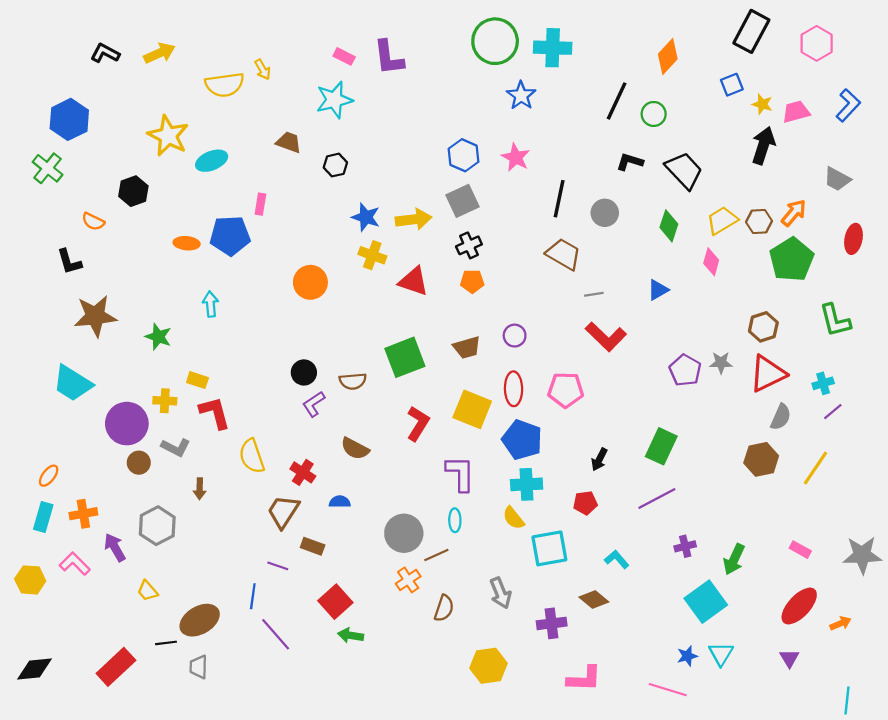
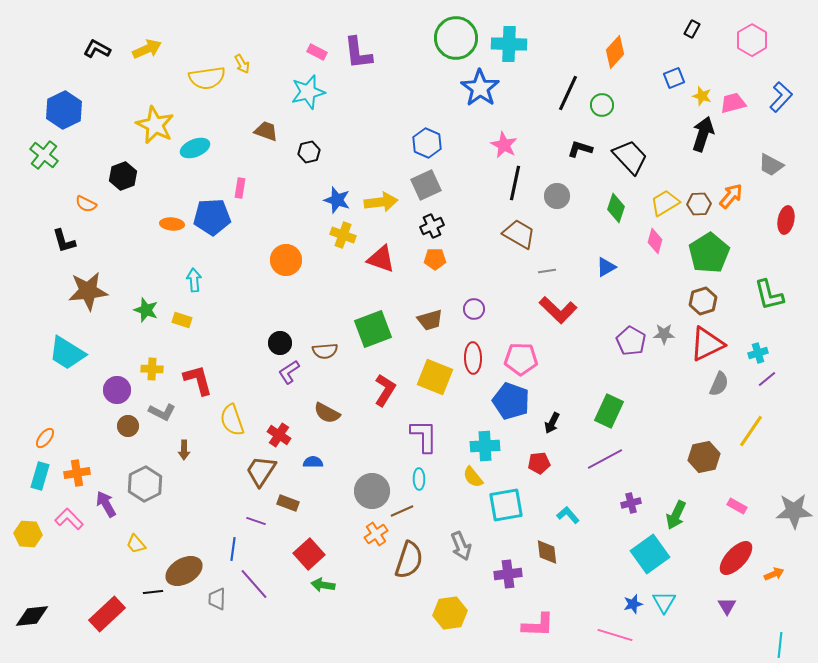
black rectangle: (751, 31) -> (692, 29), size x0.5
blue star: (521, 96) -> (480, 88), size x1.4
pink star: (516, 157) -> (504, 145), moved
green pentagon: (792, 260) -> (709, 253), moved
yellow rectangle: (197, 380) -> (182, 320), moved
purple circle: (127, 424) -> (117, 390), size x0.7
blue pentagon: (522, 440) -> (511, 401), moved
brown hexagon: (761, 459) -> (704, 457), moved
brown diamond: (594, 600) -> (547, 552), turned 44
brown semicircle: (444, 608) -> (409, 560), size x1.5
gray trapezoid: (199, 667) -> (217, 599), moved

